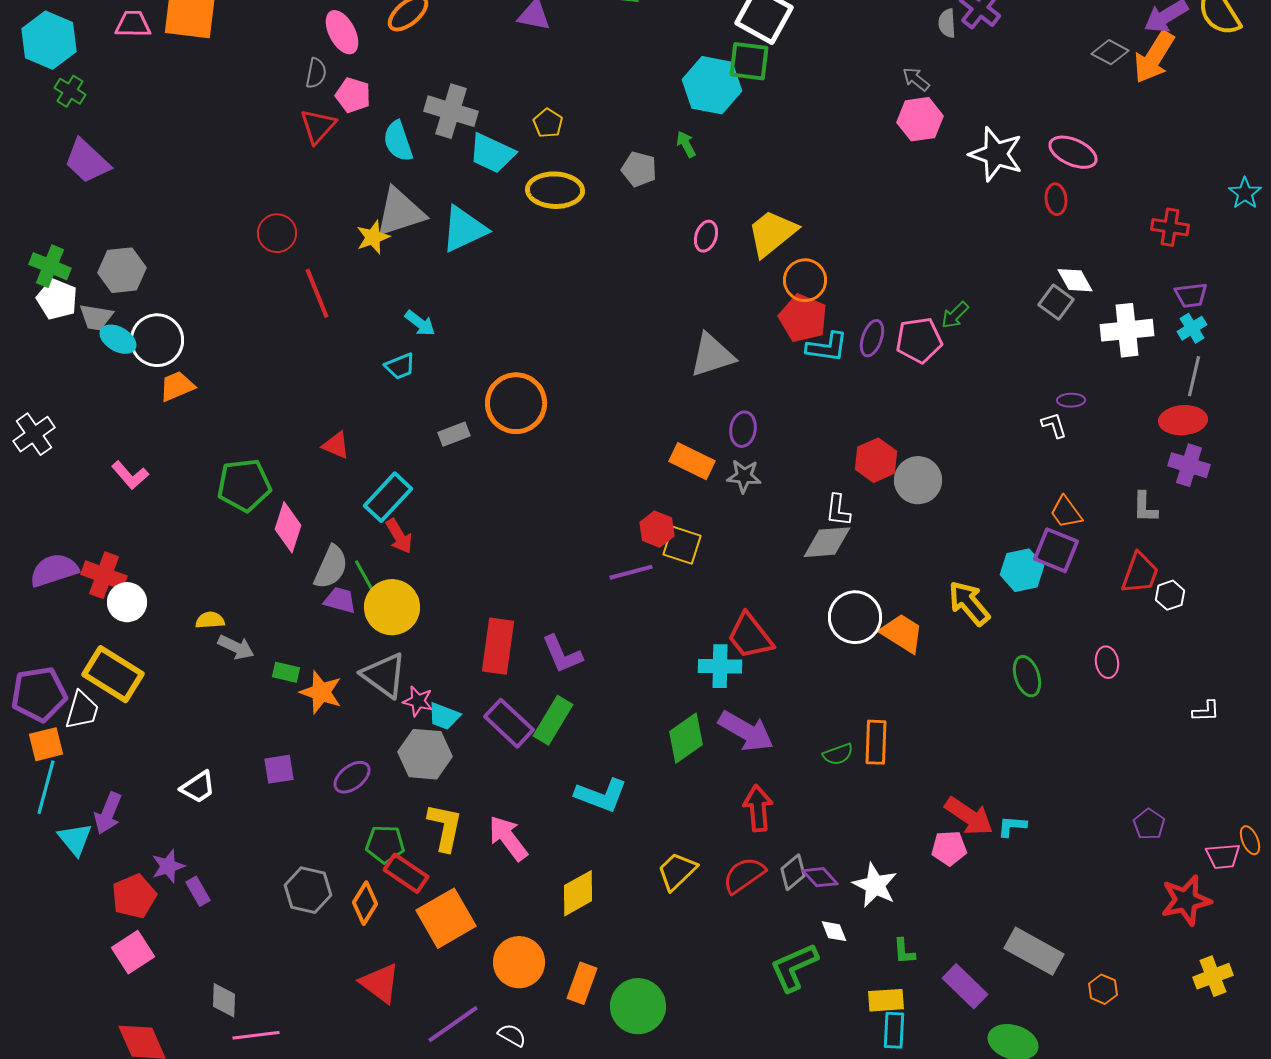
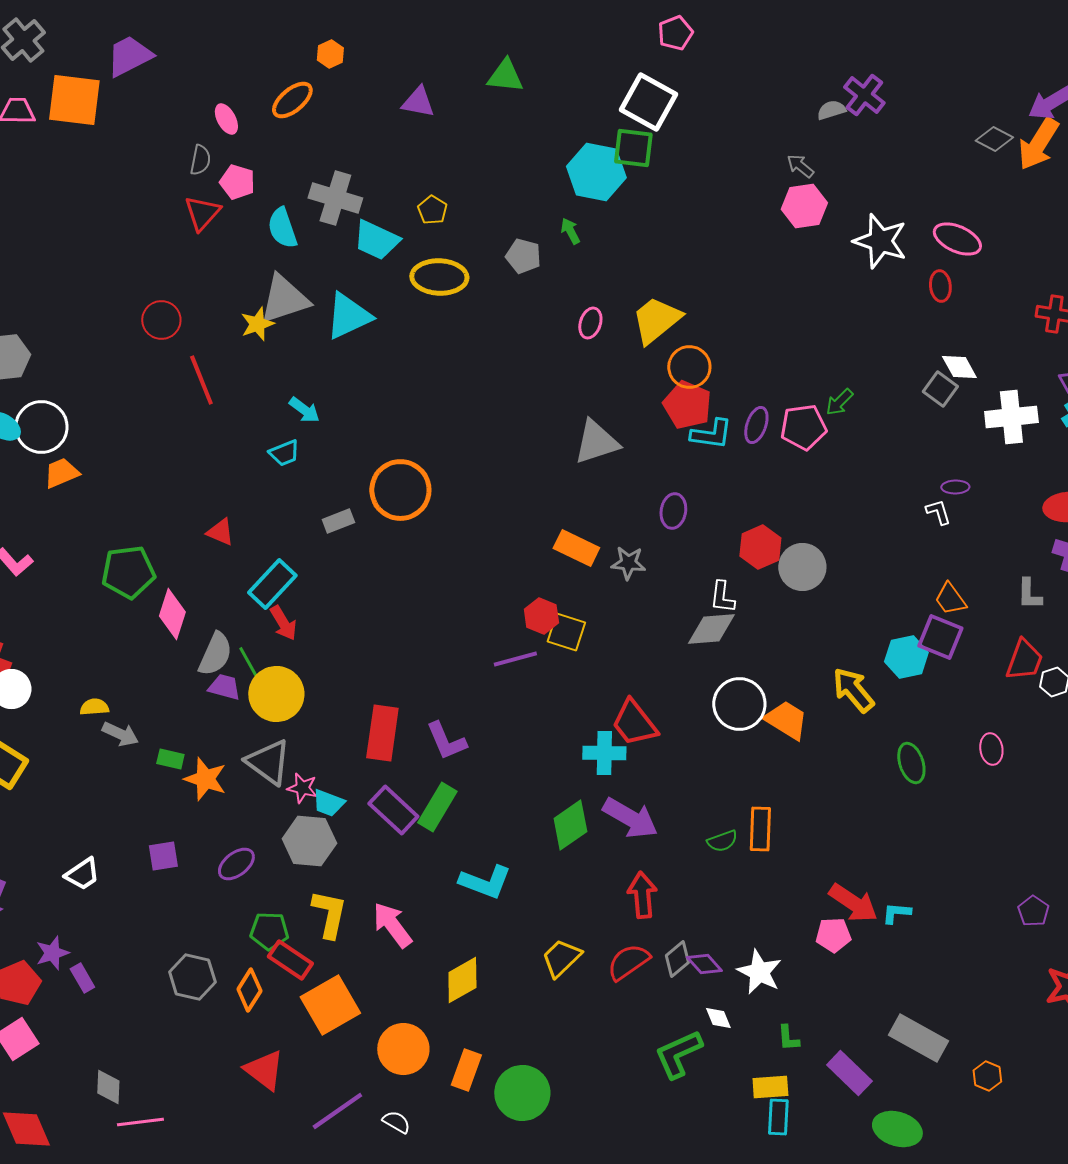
gray semicircle: (947, 23) -> (831, 110), turned 76
pink ellipse: (342, 32) -> (226, 119), size x0.7
purple ellipse: (743, 429) -> (673, 511), moved

